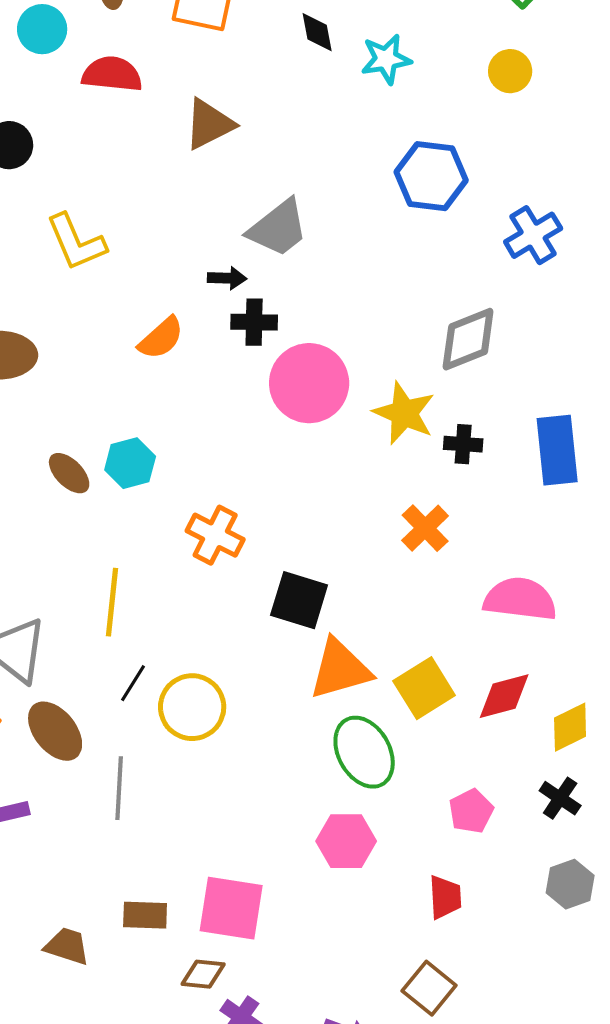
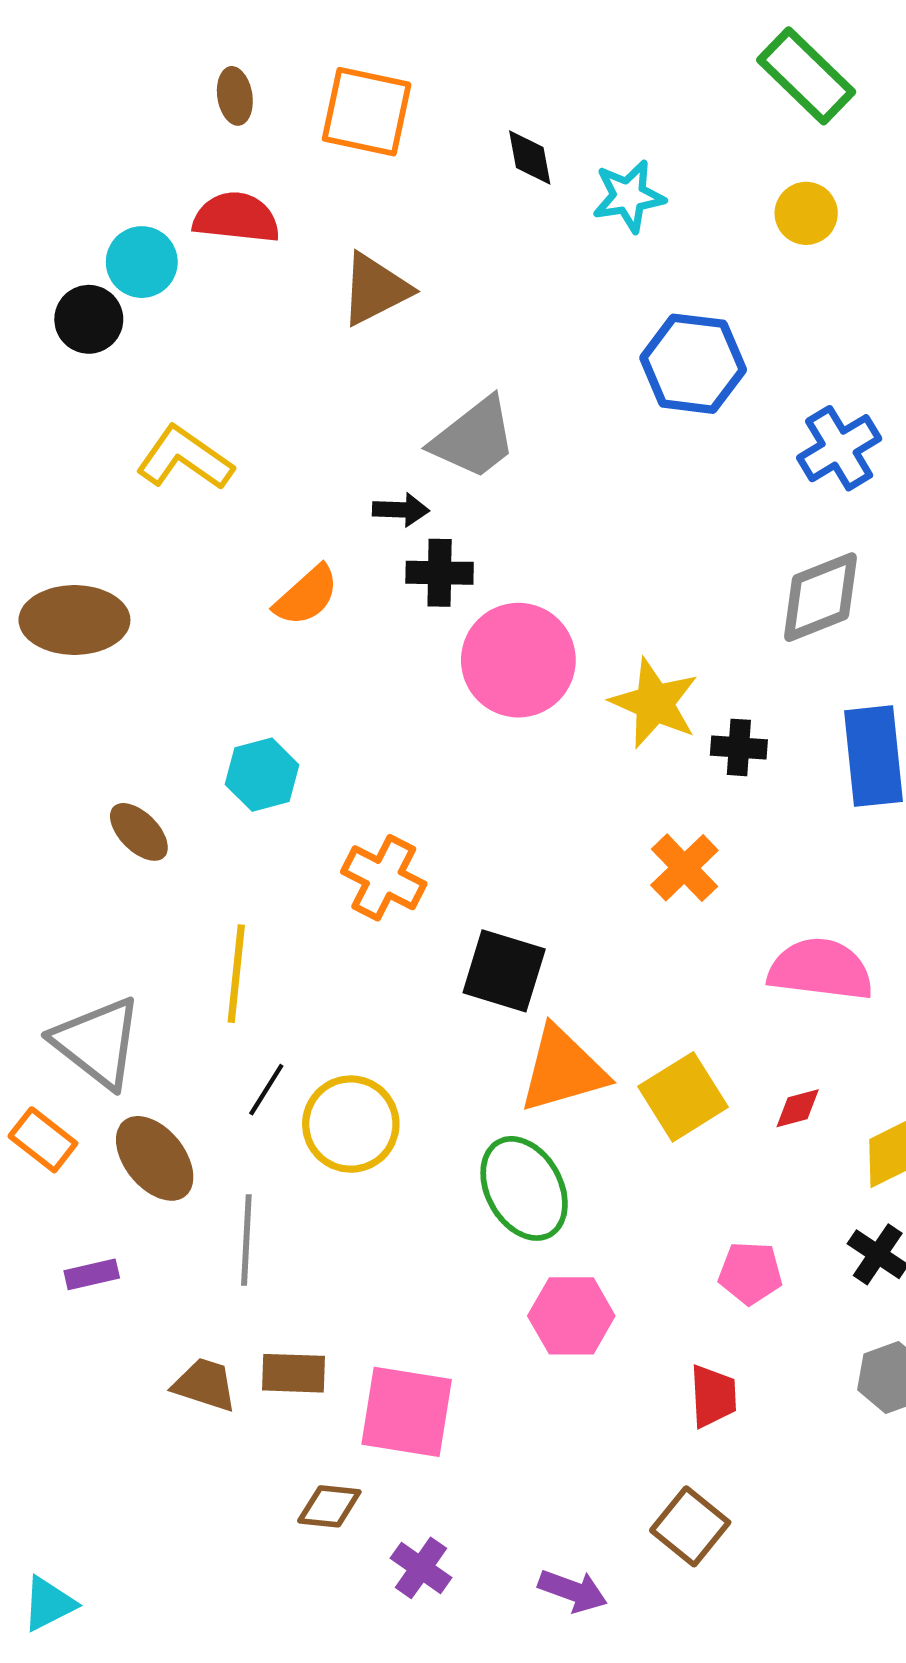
cyan circle: (42, 29) -> (142, 262), moved
yellow L-shape: (76, 242) -> (185, 458), turned 148
gray diamond: (468, 339) -> (820, 597), moved
brown ellipse: (69, 473) -> (139, 832), moved
red diamond: (504, 696) -> (798, 1108), size x0.6
green ellipse: (364, 752) -> (524, 1188), moved
pink pentagon: (471, 811) -> (750, 1273), turned 30
brown rectangle: (145, 915) -> (294, 1373), moved
brown trapezoid: (67, 946) -> (205, 1385), moved
brown diamond: (203, 974) -> (329, 1506), moved

